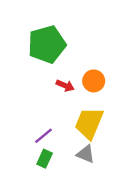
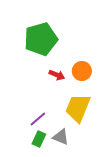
gray triangle: (86, 154) -> (61, 137), moved

